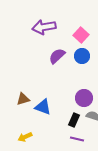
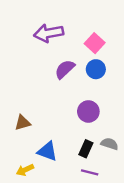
purple circle: (84, 98) -> (88, 111), moved
blue triangle: (43, 107) -> (47, 151), moved

